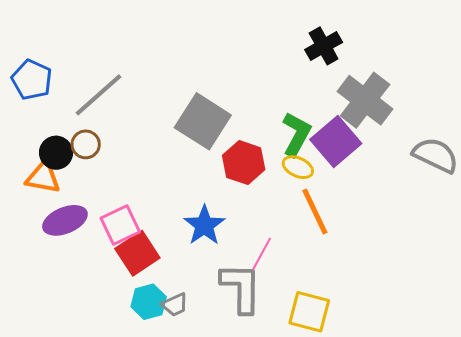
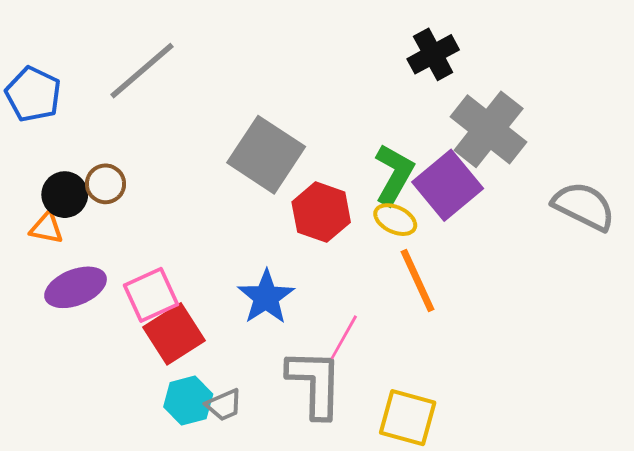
gray line: (99, 95) -> (142, 71), moved
orange triangle: (43, 177) -> (47, 228), size x0.7

